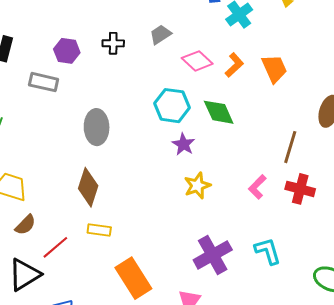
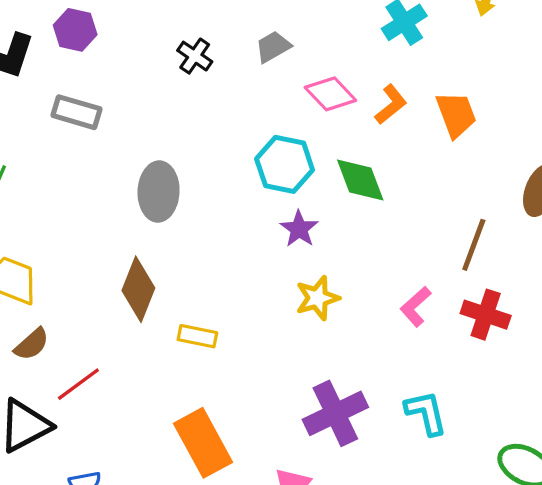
black cross: (113, 43) -> (195, 56), turned 30
purple hexagon: (67, 51) -> (75, 30), moved
yellow rectangle: (99, 230) -> (197, 336), moved

